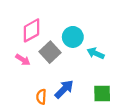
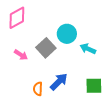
pink diamond: (32, 30) -> (17, 18), moved

